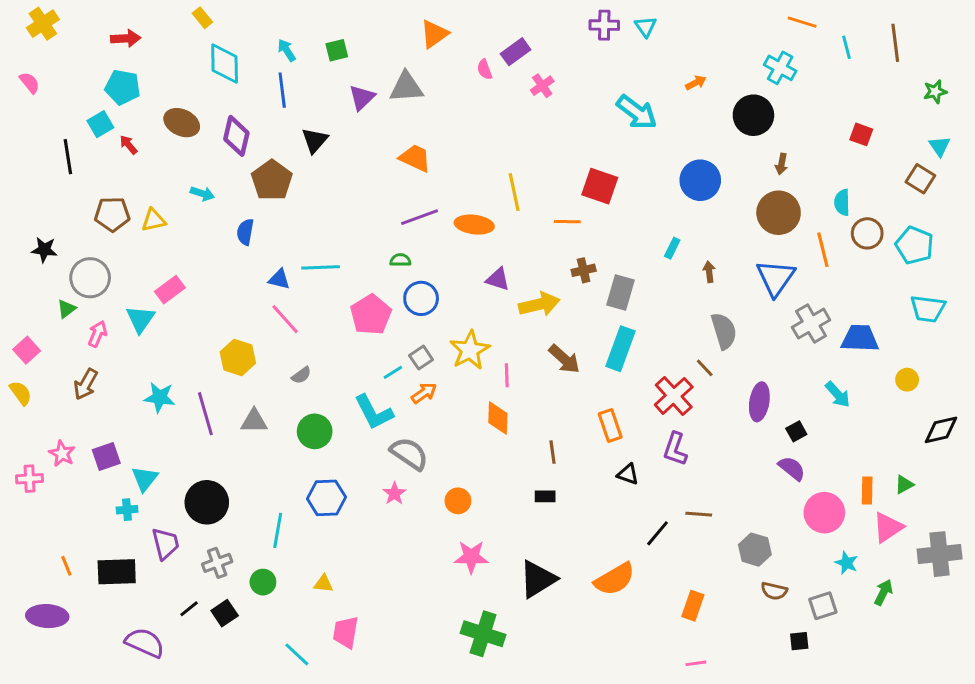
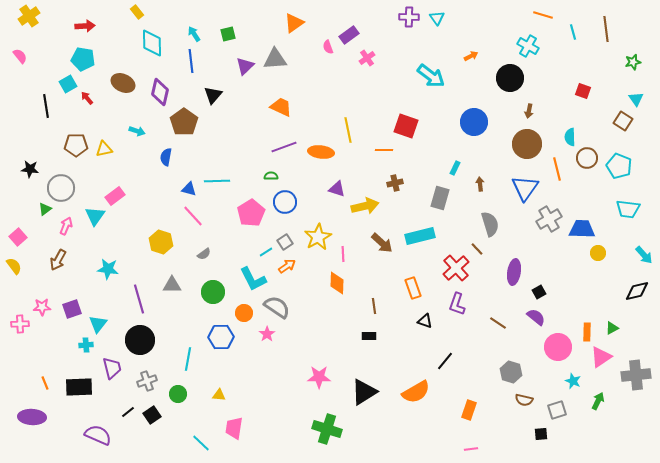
gray rectangle: (620, 293) -> (440, 198), moved
cyan rectangle: (620, 349) -> (420, 236), turned 56
yellow circle: (907, 380) -> (598, 253), moved
cyan arrow: (838, 394) -> (644, 255), moved
purple line: (205, 414) -> (139, 299), moved
pink star: (62, 454) -> (42, 307), turned -30
orange circle: (458, 501) -> (244, 313), moved
brown line: (699, 514) -> (498, 323), moved, turned 30

